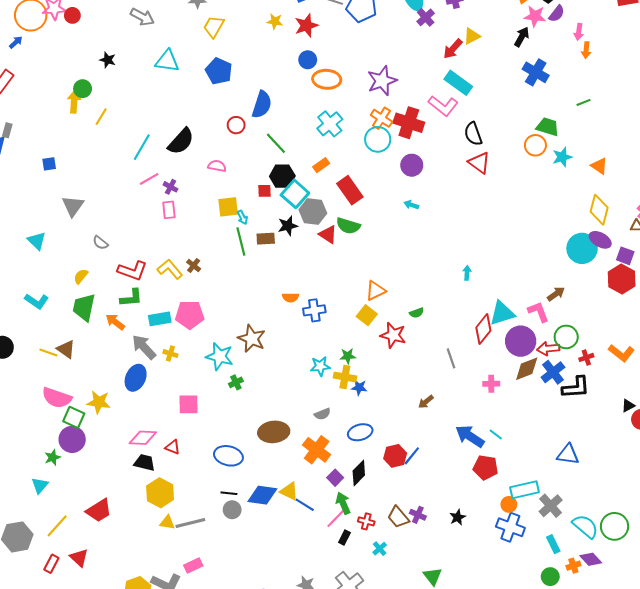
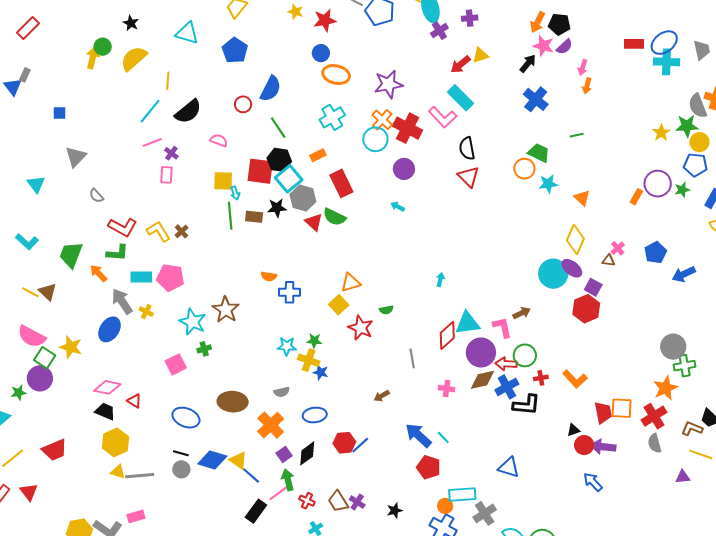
yellow line: (101, 117) -> (168, 81), moved, turned -36
red square: (265, 191) -> (260, 171), size x2.0
yellow semicircle: (81, 276) -> (134, 58), moved, size x1.8
pink square: (188, 404) -> (176, 364), moved, turned -35
black rectangle: (344, 538) -> (256, 511), moved, size x1.6

